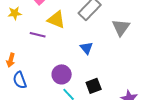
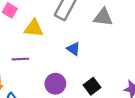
gray triangle: (121, 27) -> (103, 17), turned -42
purple line: (38, 35) -> (20, 59), moved

